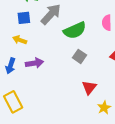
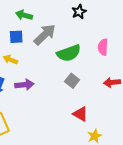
red triangle: (89, 88) -> (80, 114), turned -42

